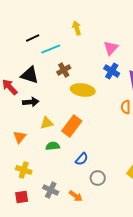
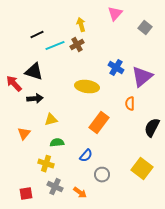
pink triangle: (111, 48) -> (115, 14), moved
brown cross: (64, 70) -> (77, 45), moved
orange rectangle: (72, 126) -> (99, 123), moved
yellow cross: (24, 170) -> (46, 164), moved

